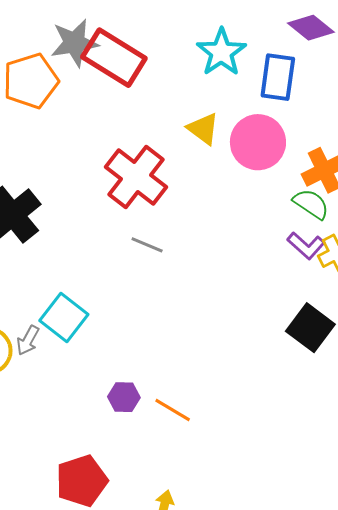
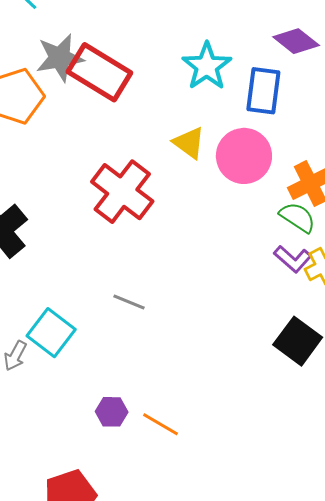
gray line: (147, 245) -> (129, 302), moved

